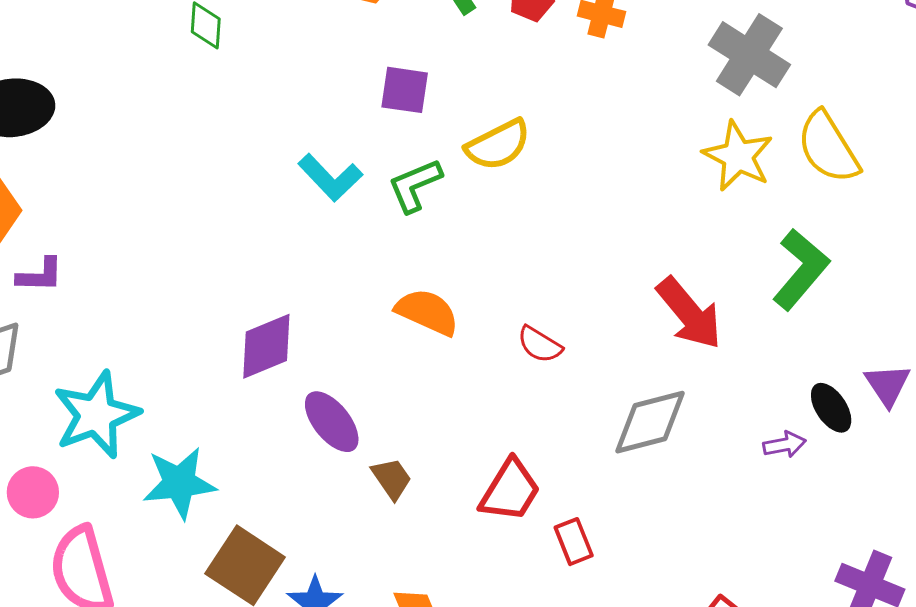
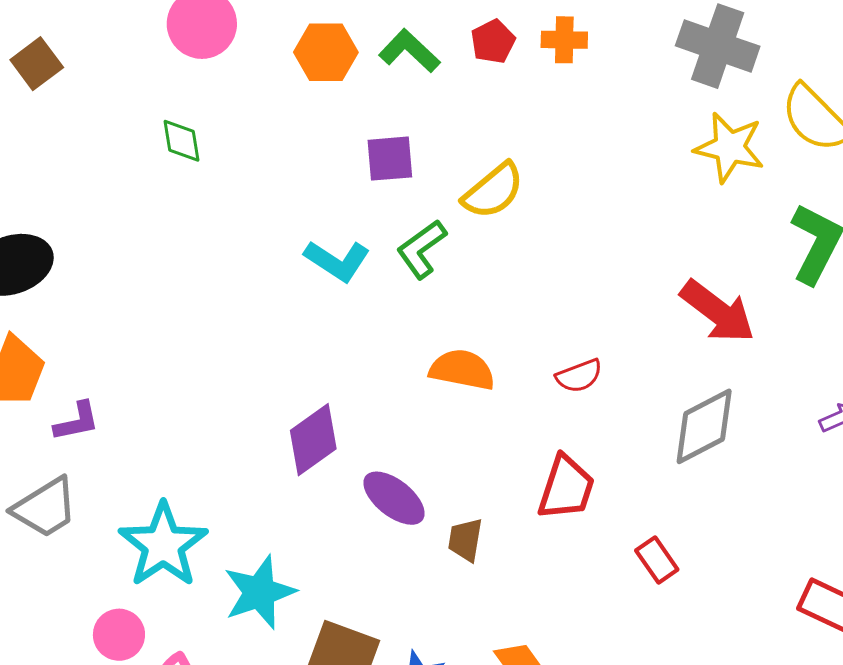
red semicircle: (540, 345) -> (579, 376), turned -39
brown trapezoid: (392, 478) -> (465, 540), turned -123
red trapezoid: (510, 490) -> (566, 488), moved

